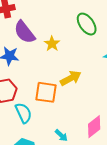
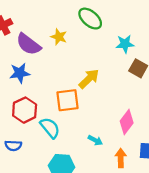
yellow star: (52, 44) -> (59, 37), moved

